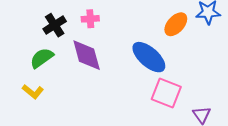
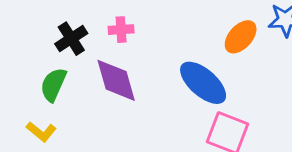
green semicircle: (42, 58) -> (53, 85), turned -30

